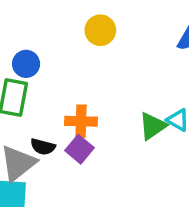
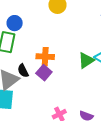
black semicircle: (43, 147) -> (23, 71), turned 48

